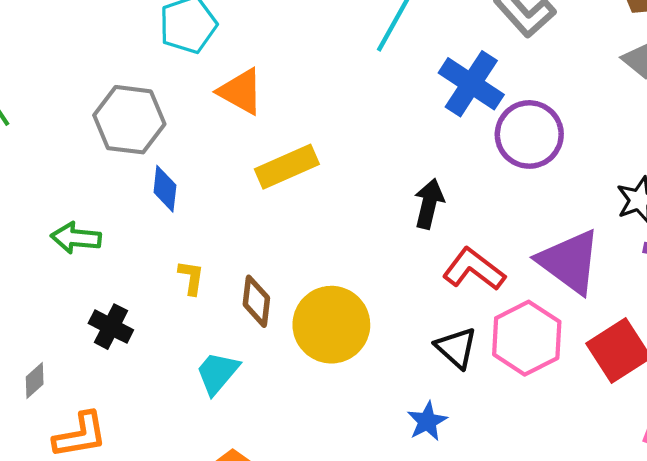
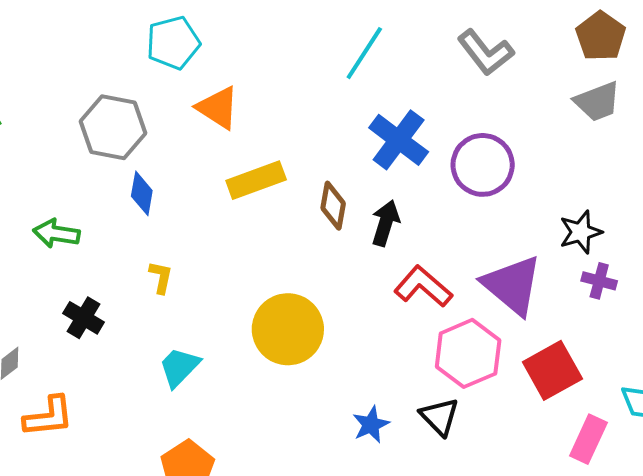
blue cross: (471, 84) -> (399, 140), moved
brown diamond: (256, 301) -> (333, 206), moved
black triangle: (456, 348) -> (439, 417), moved

